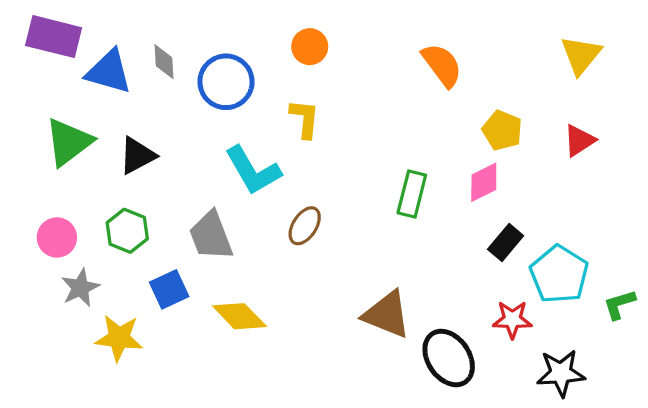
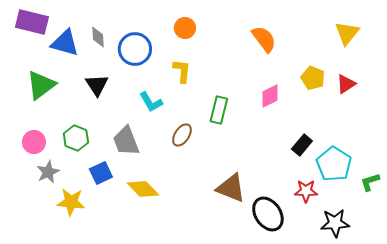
yellow pentagon: (502, 130) -> (313, 78), moved
black triangle: (137, 155) -> (97, 85), moved, turned -35
cyan L-shape: (253, 171) -> (151, 102), size x0.7
pink diamond: (484, 182) -> (270, 96), moved
green rectangle: (412, 194) -> (219, 110), moved

